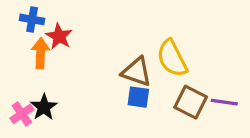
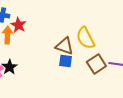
brown square: (191, 102) -> (96, 64), turned 30

